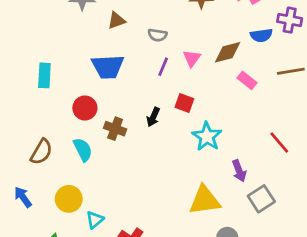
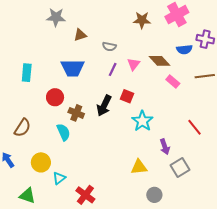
brown diamond: (228, 52) -> (160, 61), turned 60
black arrow: (153, 117) -> (104, 106), size x1.5
cyan semicircle: (83, 150) -> (64, 132), moved
yellow triangle: (205, 200) -> (139, 167), size x0.7

